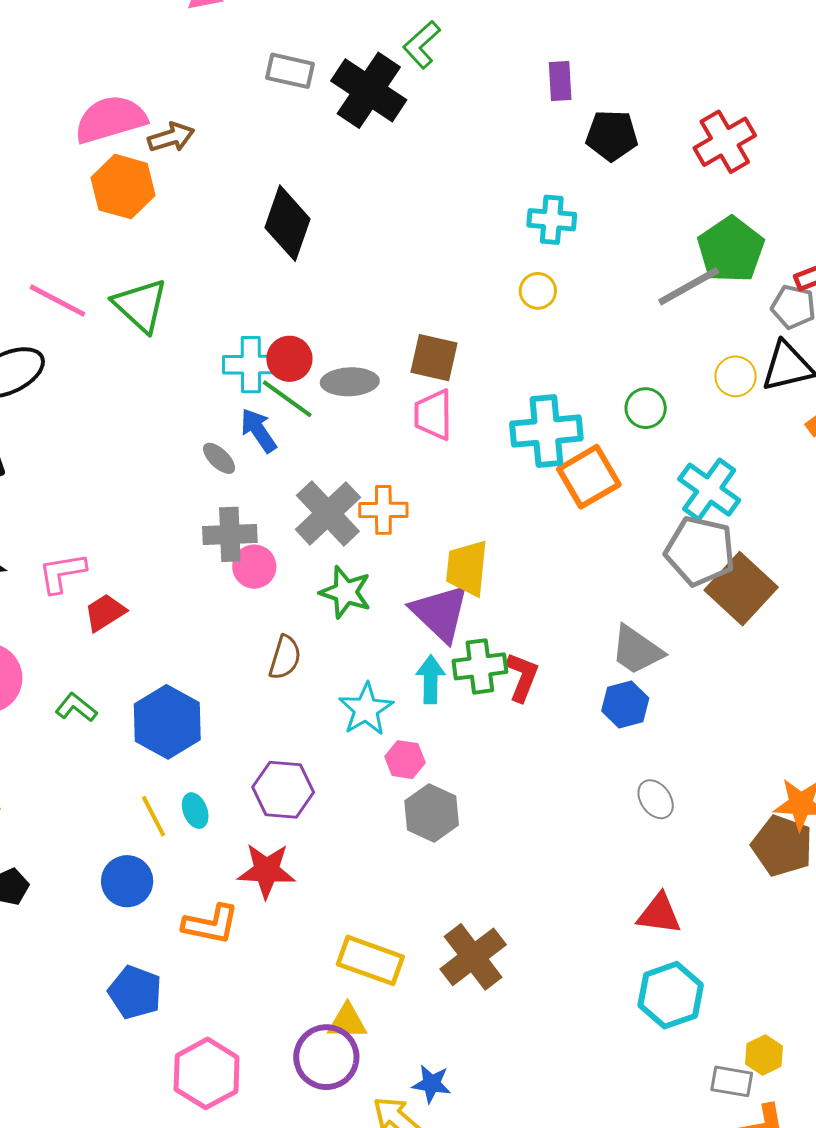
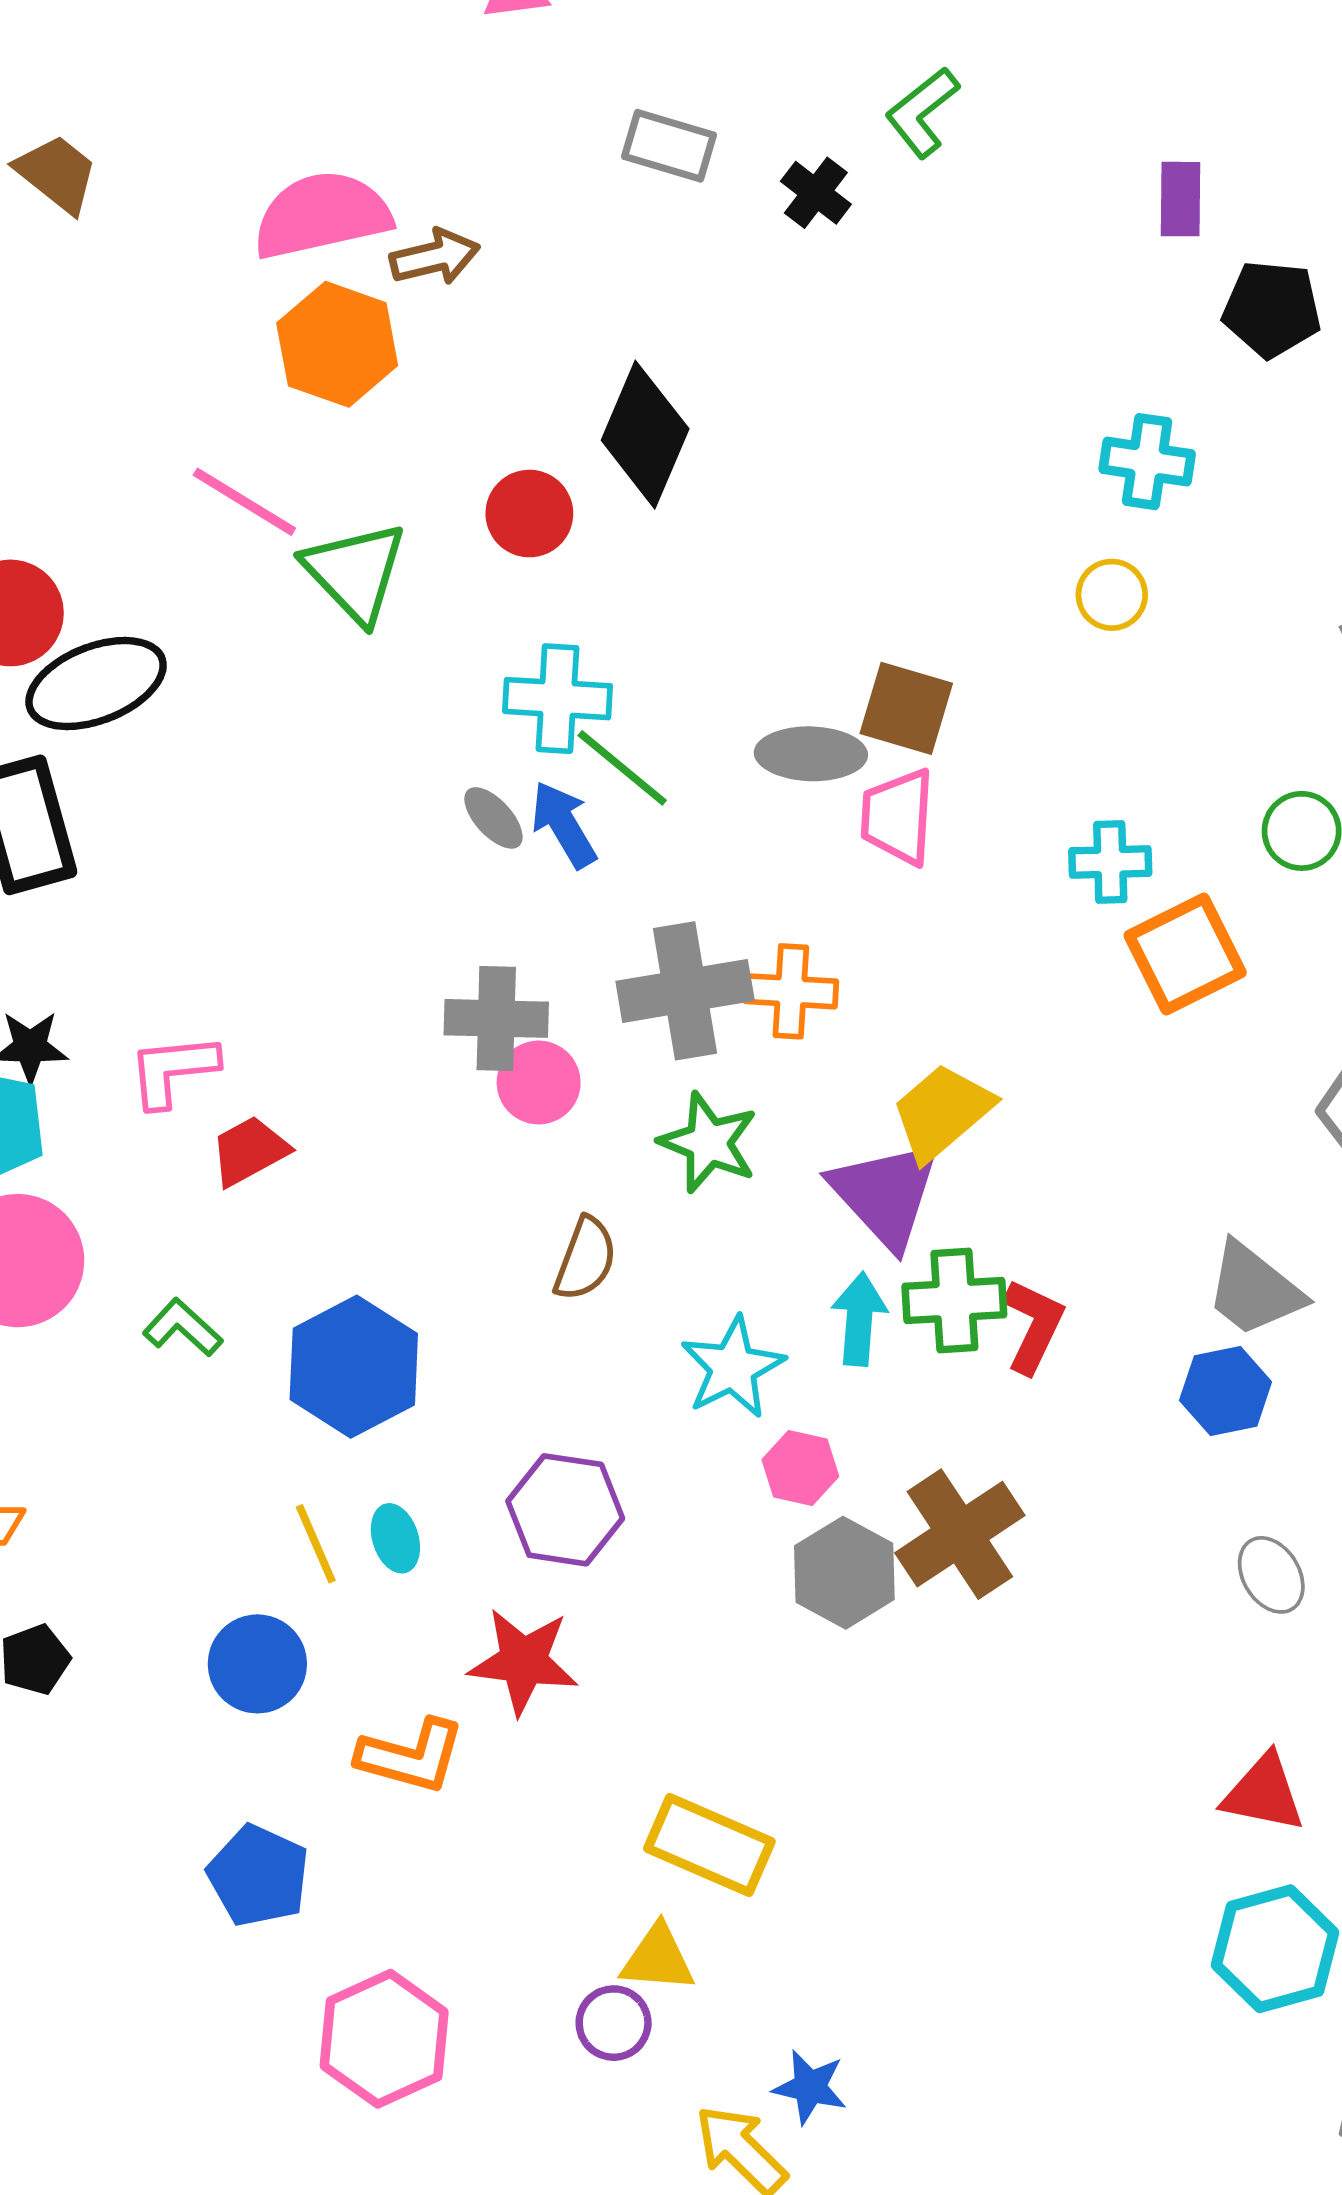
black cross: (369, 90) -> (816, 193), size x0.5
pink line: (57, 301) -> (244, 502), moved
red circle: (289, 359) -> (529, 514), moved
gray ellipse: (350, 382) -> (811, 754), moved
cyan cross: (546, 431) -> (1110, 862), size x0.6
gray ellipse: (219, 458) -> (493, 818), moved
gray cross: (328, 513) -> (685, 991), turned 30
yellow trapezoid: (467, 568) -> (942, 1112), turned 40
brown cross: (473, 957) -> (960, 1534), moved
purple circle: (326, 1057) -> (614, 2023), size x0.6

